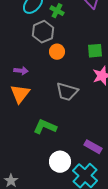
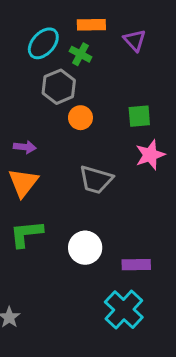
green L-shape: (45, 127) -> (26, 234), moved, turned -30
purple rectangle: (93, 147) -> (136, 265), turned -30
white circle: (60, 162) -> (85, 248), moved

